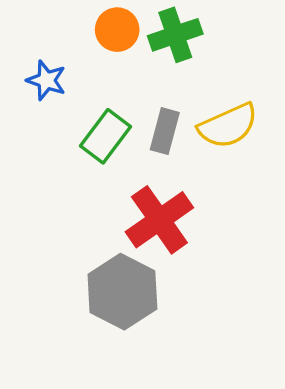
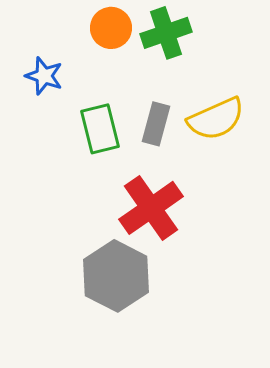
green rectangle: (106, 136) -> (100, 129), turned -51

